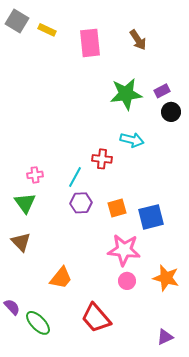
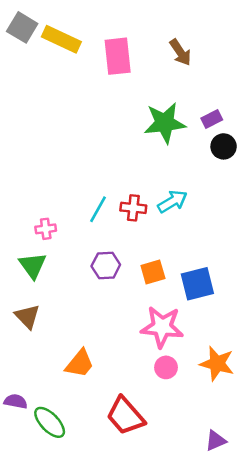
yellow rectangle: (47, 30) -> (61, 39), size x1.6
cyan arrow: (132, 140) -> (173, 201), moved, turned -45
cyan line: (75, 177) -> (98, 209), moved
purple semicircle: (12, 307) -> (16, 401), turned -36

